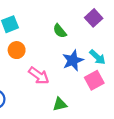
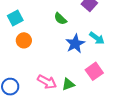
pink arrow: (39, 76) -> (47, 82), moved
pink square: (94, 80) -> (94, 71), moved

